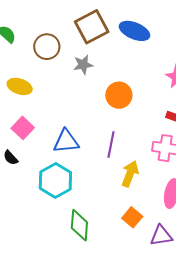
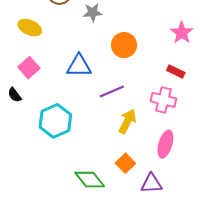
blue triangle: (66, 141) -> (79, 66), moved
purple line: (111, 144) -> (112, 92), turned 50
green diamond: (79, 225) -> (90, 180), moved, turned -48

